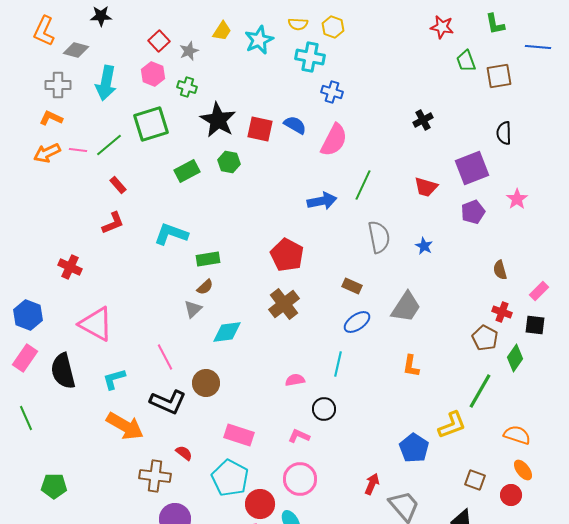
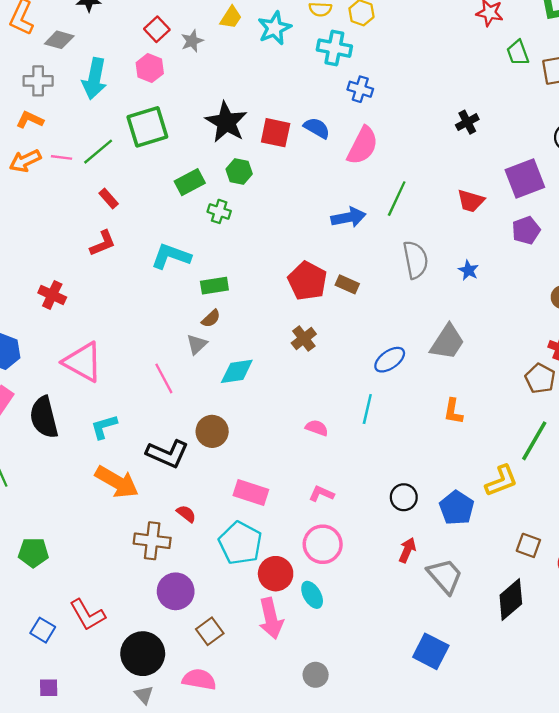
green cross: (187, 87) -> (219, 211), moved
brown rectangle: (352, 286) -> (347, 284), moved
brown cross: (284, 304) -> (304, 338), size x0.7
pink line: (165, 357) -> (164, 378), moved
pink semicircle: (295, 380) -> (317, 428), turned 30
black circle: (324, 409) -> (404, 497), moved

